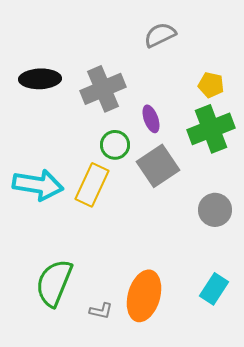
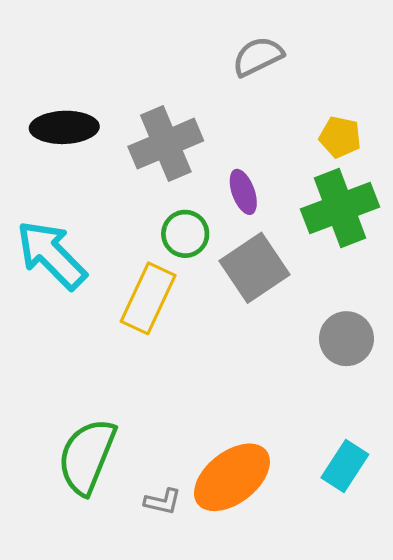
cyan arrow: (38, 185) -> (51, 255), moved, turned -144
orange ellipse: (144, 296) -> (232, 477), turned 36

